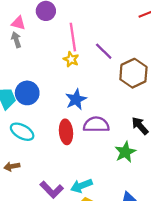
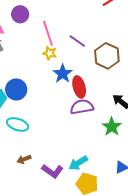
blue star: (76, 99) -> (63, 74), moved
red ellipse: (66, 132) -> (79, 87), moved
brown arrow: (12, 166) -> (24, 159), moved

